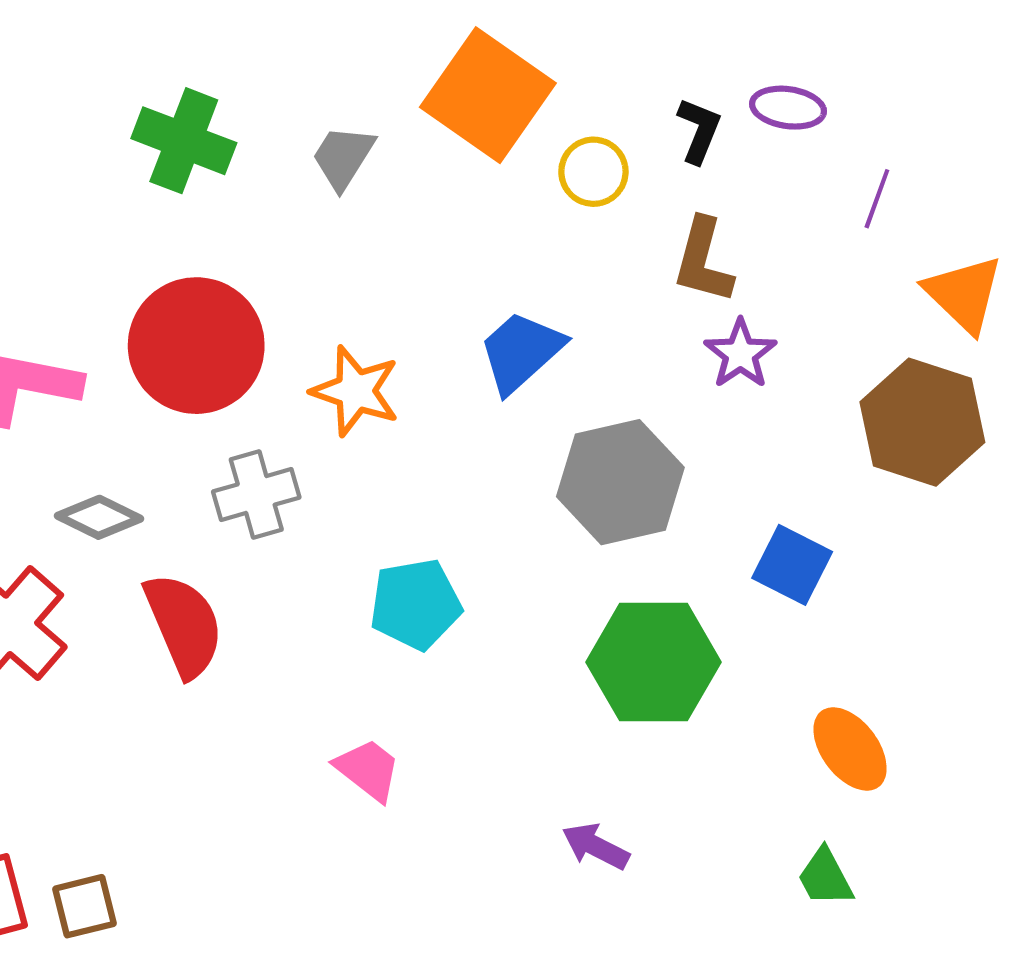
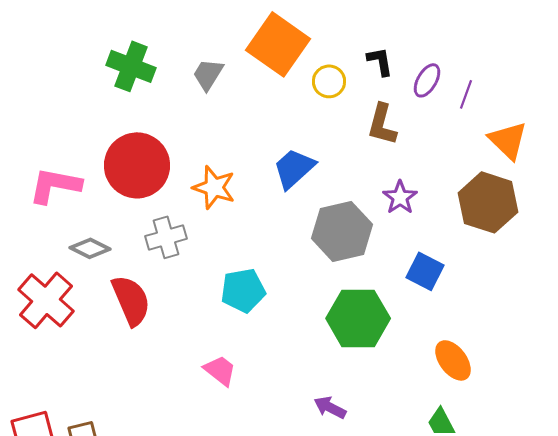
purple ellipse: (788, 108) -> (427, 80), moved, turned -68
black L-shape: (699, 130) -> (380, 61), turned -32
purple star: (740, 354) -> (400, 197), moved

